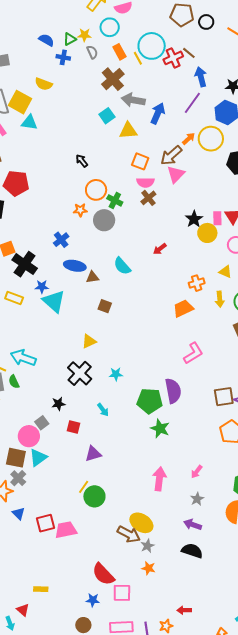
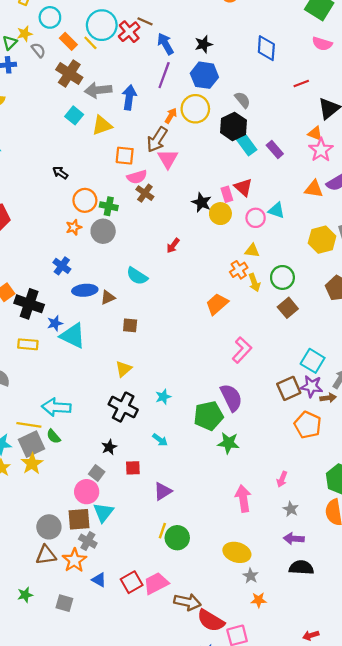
orange cross: (197, 283) -> (239, 270), moved
brown arrow: (129, 534) -> (187, 602), moved

